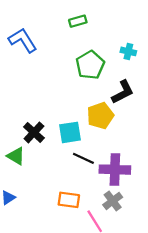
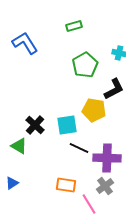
yellow pentagon: (100, 116) -> (94, 110), turned 30

